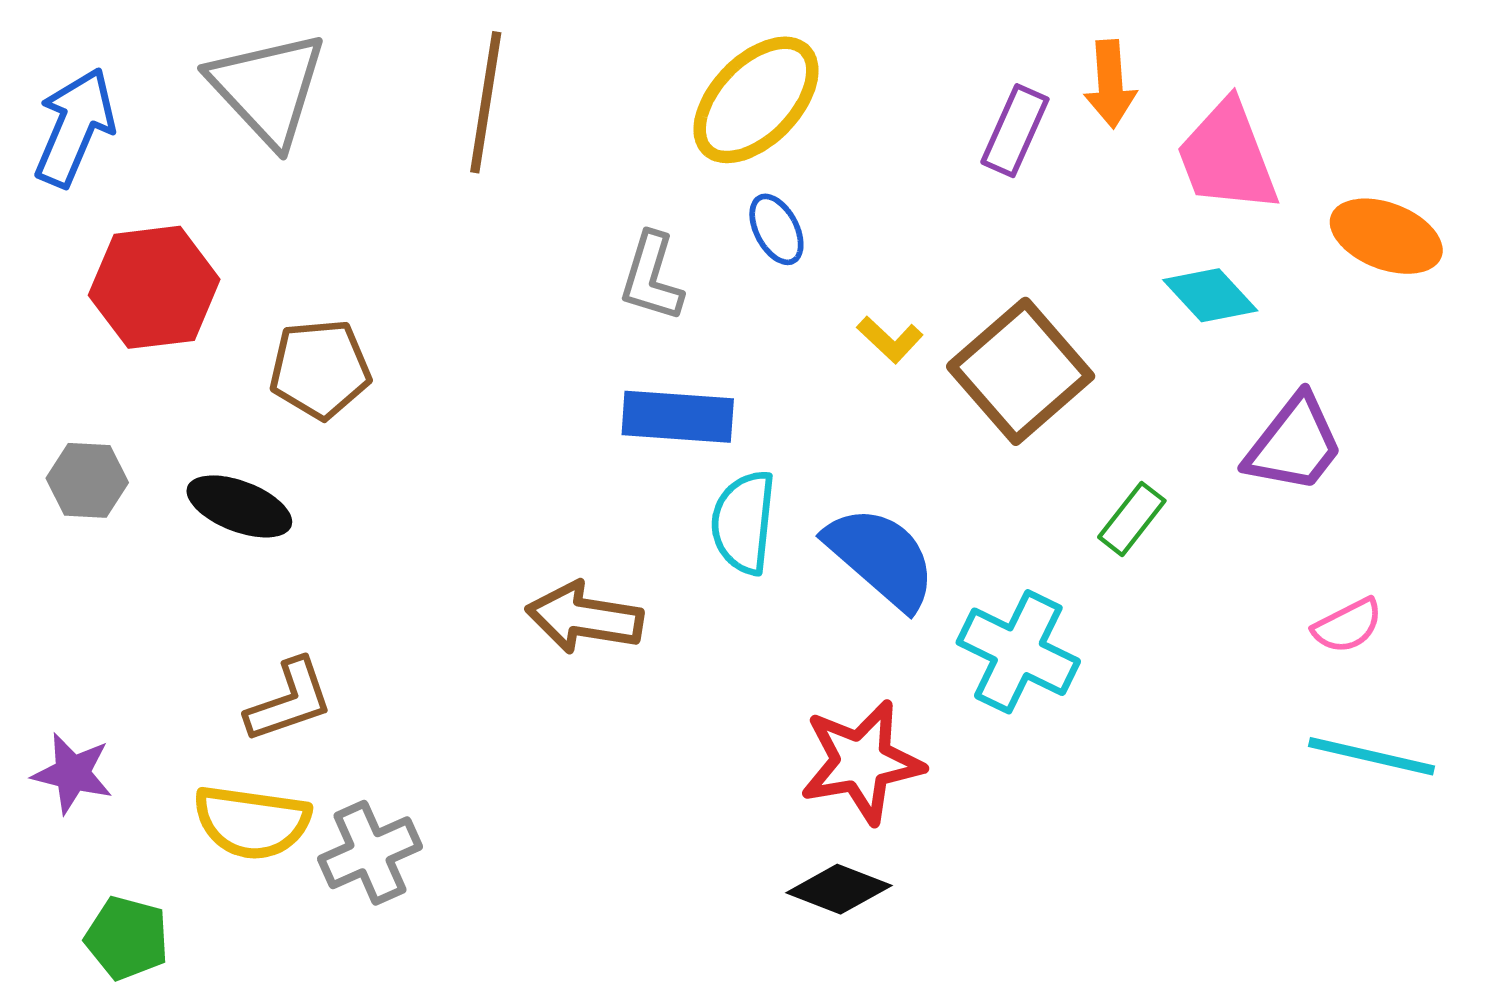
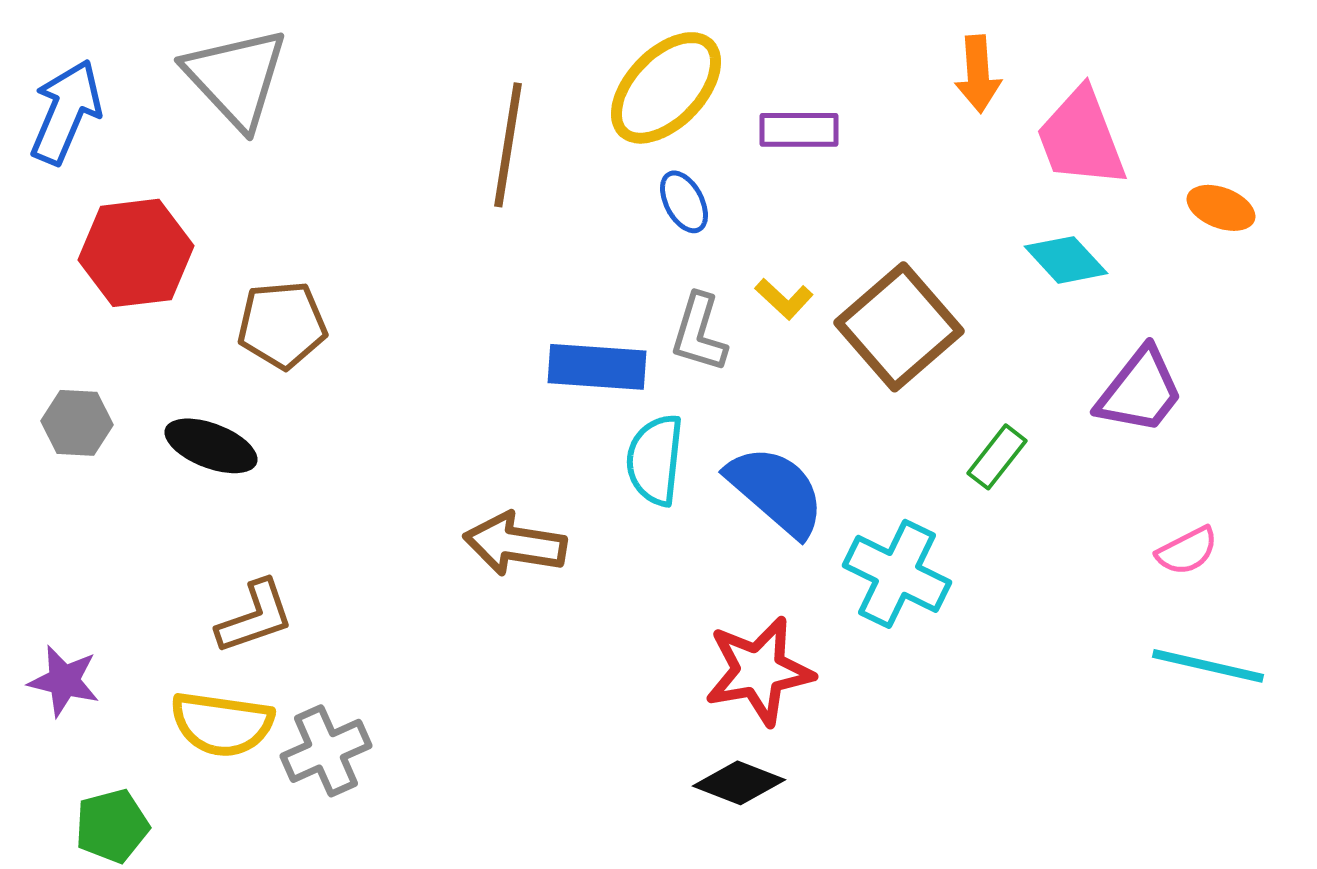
brown line: (486, 102) -> (508, 145), moved
purple rectangle: (1015, 131) -> (799, 130), moved, turned 66
orange ellipse: (1386, 236) -> (1221, 208), size x0.7
gray L-shape: (652, 277) -> (699, 333), moved
green pentagon: (127, 938) -> (112, 826), turned -30

